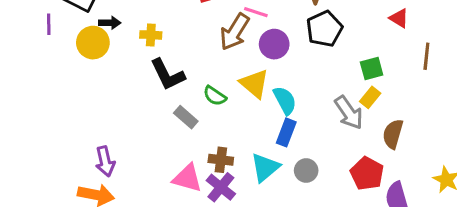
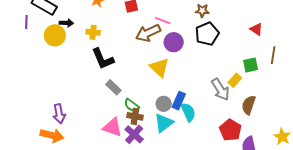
brown arrow: (235, 32) -> (148, 33), turned 30
green square: (372, 68) -> (251, 65), moved
green semicircle: (215, 96) -> (132, 105), moved
cyan semicircle: (285, 100) -> (188, 112), moved
gray circle: (306, 170) -> (164, 104), moved

